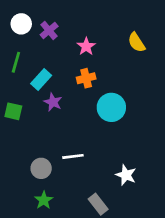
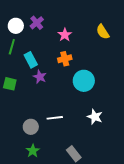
white circle: (21, 24) -> (16, 26), moved
cyan rectangle: (41, 80) -> (31, 60), turned -70
white star: (126, 175) -> (95, 117), moved

